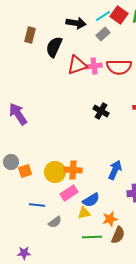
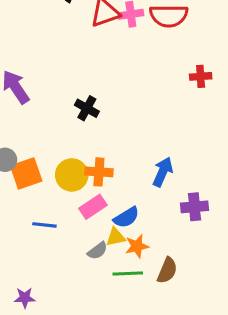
black cross: (101, 111) -> (87, 108), moved
orange square: (25, 171) -> (26, 173), size x1.5
orange star: (110, 219) -> (137, 246), moved
gray semicircle: (55, 222) -> (97, 251), moved

